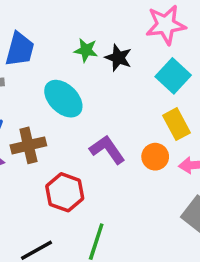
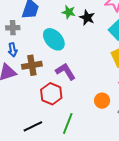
purple L-shape: (107, 150) -> (66, 71), moved
orange circle: (155, 157) -> (102, 101), moved

